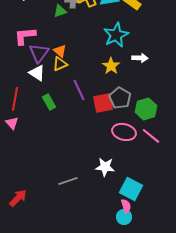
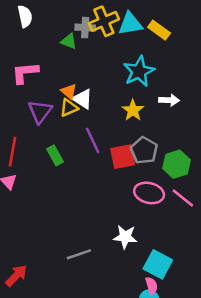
green triangle: (60, 11) -> (69, 41), turned 40
purple triangle: (39, 53) -> (40, 112), moved
white triangle: (37, 73) -> (83, 99), moved

